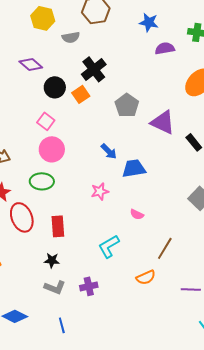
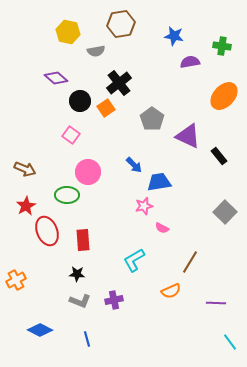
pink circle: (52, 149) -> (88, 172), moved
pink star: (100, 191) -> (144, 206), moved

